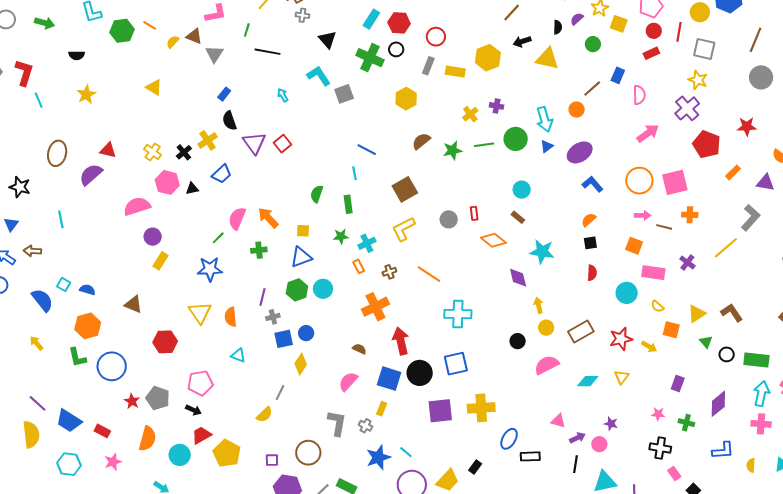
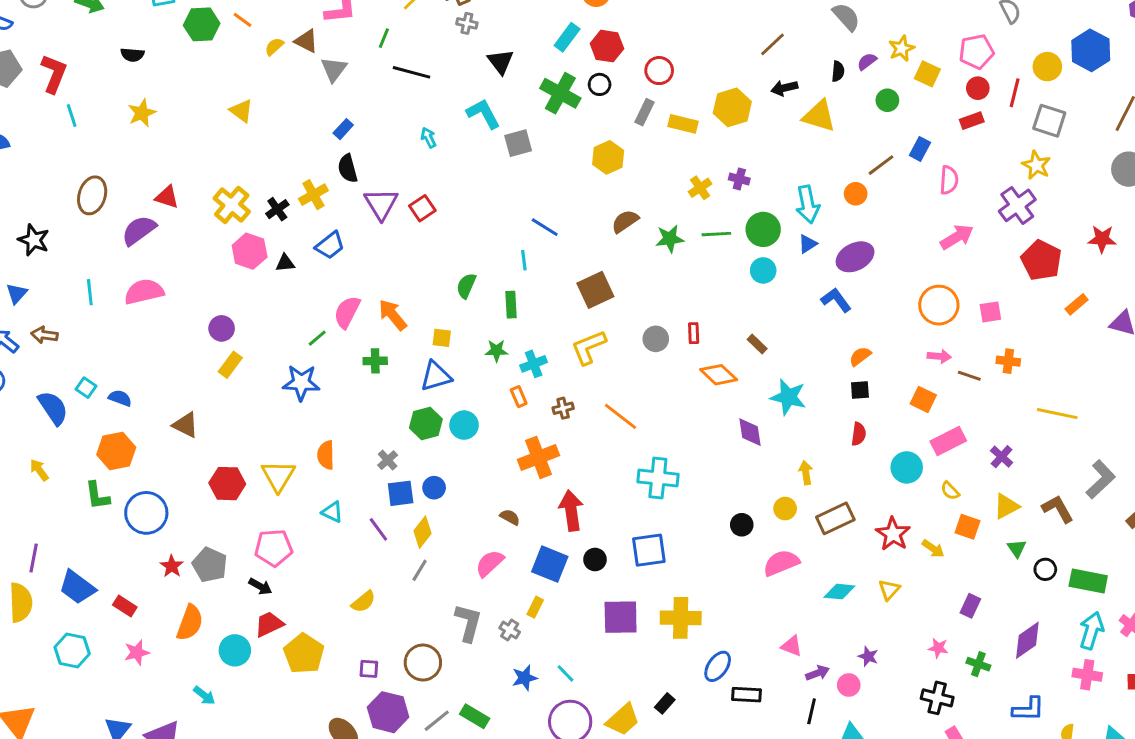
yellow cross: (153, 152) -> (232, 205), size x1.4
pink square: (675, 182) -> (990, 312), size x0.6
blue L-shape: (592, 184) -> (836, 300), moved
cyan circle: (522, 190) -> (763, 270), moved
pink semicircle: (137, 206) -> (144, 292), moved
gray L-shape: (751, 218) -> (1101, 479), moved
yellow line: (726, 248) -> (1057, 414), turned 48
purple cross: (687, 262) -> (1002, 457), moved
pink rectangle: (653, 273) -> (948, 441), turned -40
purple line: (263, 297) -> (378, 529), moved, turned -54
yellow arrow: (538, 305) -> (806, 473), moved
yellow triangle: (200, 313) -> (278, 476), moved
gray cross: (273, 317) -> (388, 460), turned -32
red star: (621, 339) -> (893, 534), turned -30
black circle: (420, 373) -> (595, 559), size x0.6
gray line: (280, 393) -> (420, 570), moved
purple line: (38, 403) -> (34, 558), turned 54
blue star: (378, 457) -> (525, 678), size x0.7

